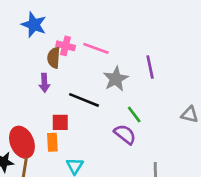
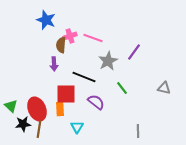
pink cross: (66, 46) -> (70, 36), turned -32
purple line: (150, 67) -> (134, 52), turned 48
red square: (60, 122) -> (66, 94), size x1.5
purple semicircle: (125, 134) -> (96, 102), moved

